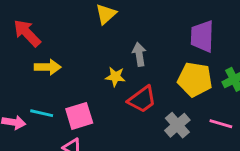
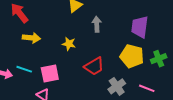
gray arrow: (139, 54) -> (97, 24), moved
yellow star: (115, 77) -> (69, 44), moved

